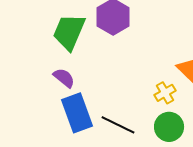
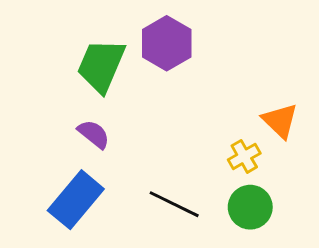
blue rectangle: (77, 113) -> (76, 200), moved, turned 60

